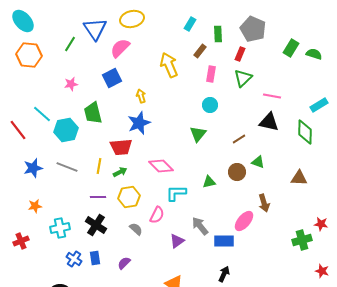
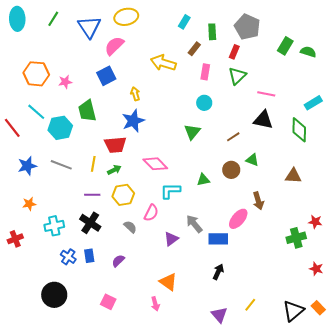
cyan ellipse: (23, 21) -> (17, 19), turned 40
green line: (70, 44) -> (53, 19), moved
orange hexagon: (29, 55) -> (36, 74), moved
yellow arrow: (169, 65) -> (163, 63), turned -50

